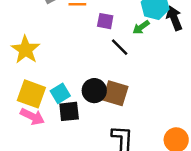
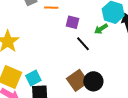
black circle: (94, 91) -> (93, 81), moved
brown square: (115, 93) -> (77, 80), turned 35

